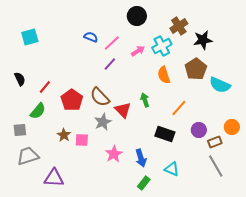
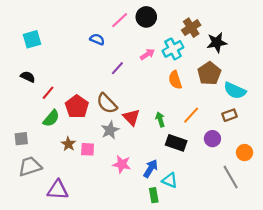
pink line: (112, 43) -> (120, 20), moved
black semicircle: (20, 79) -> (28, 77), moved, turned -40
green arrow: (145, 100) -> (160, 119), moved
green semicircle: (38, 111) -> (51, 118), moved
orange circle: (232, 127) -> (245, 153), moved
brown rectangle: (215, 142) -> (230, 115), moved
pink star: (114, 154) -> (122, 164), turned -30
blue arrow: (141, 158) -> (151, 169), turned -132
cyan triangle: (172, 169) -> (170, 180), moved
green rectangle: (144, 183) -> (154, 195), turned -48

